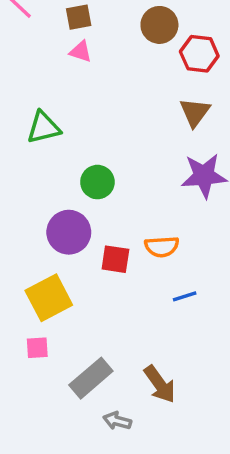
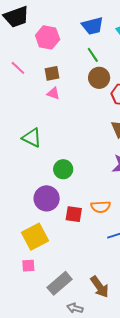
green triangle: (44, 128) -> (32, 138), turned 40

